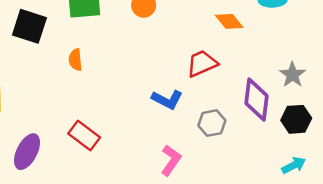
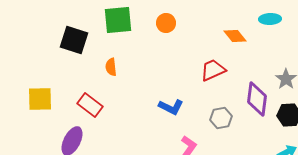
blue L-shape: (167, 100) -> (171, 107), moved
red rectangle: (84, 135) -> (90, 105), moved

